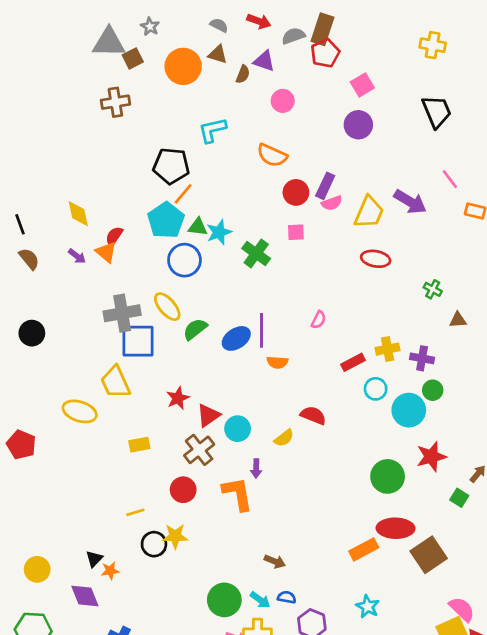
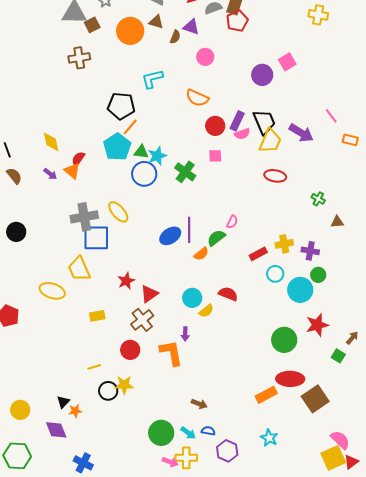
pink square: (362, 85) -> (287, 62), moved
black trapezoid: (437, 111) -> (264, 122), moved
blue circle: (184, 260) -> (144, 174), moved
green semicircle: (195, 329) -> (216, 238), moved
orange semicircle: (277, 362) -> (201, 254), turned -42
cyan circle: (238, 429) -> (192, 298), moved

